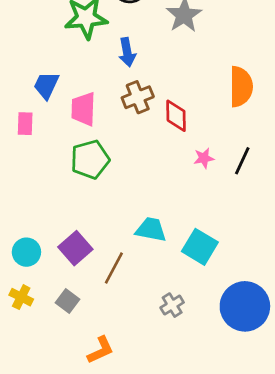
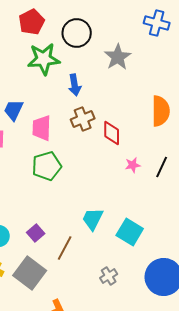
cyan trapezoid: (151, 230) -> (93, 219), turned -75
purple square: (75, 248) -> (36, 233), size x0.7
gray square: (68, 301) -> (30, 273), size x1.8

